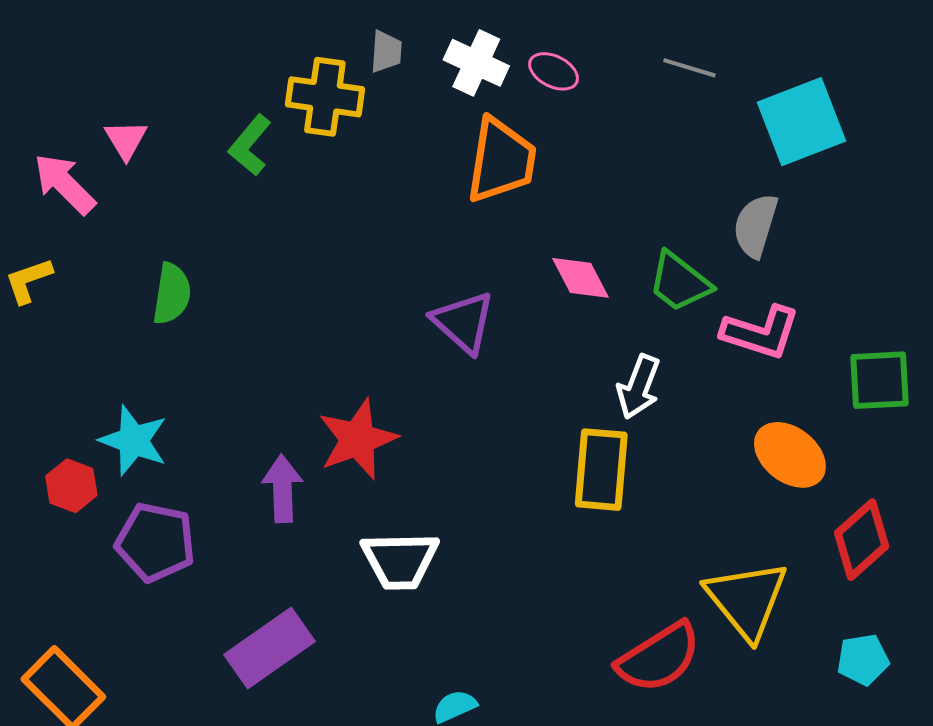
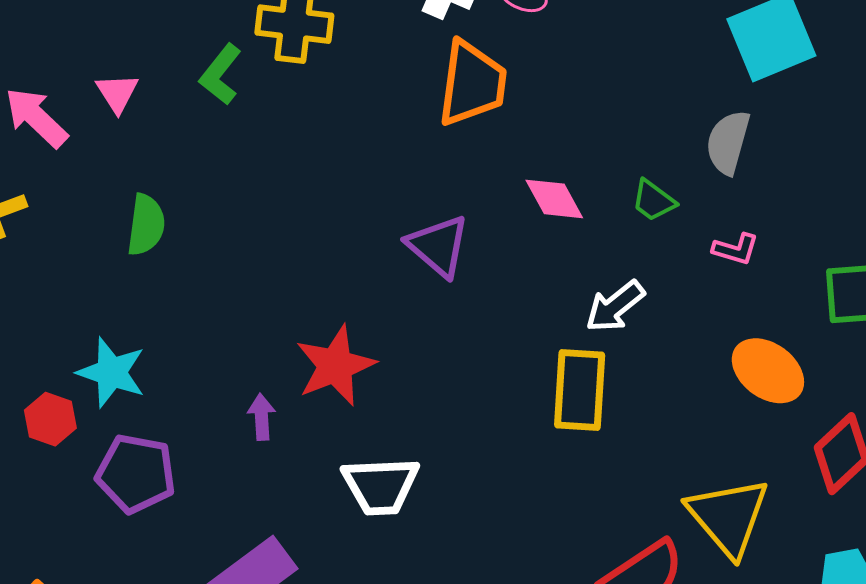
pink triangle: (126, 140) -> (117, 93), moved
green trapezoid: (680, 282) -> (653, 201), size x0.7
pink L-shape: (761, 332) -> (736, 249), size x0.6
white arrow: (639, 387) -> (615, 306), turned 32
purple arrow: (282, 489) -> (261, 417), size x0.7

